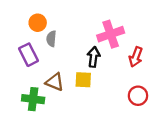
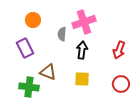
pink cross: (111, 34) -> (84, 22), moved
gray semicircle: (51, 39) -> (62, 34), moved
yellow square: (83, 80) -> (82, 79), moved

